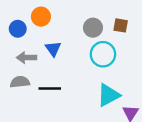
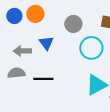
gray circle: (93, 28) -> (73, 24), moved
blue circle: (18, 29) -> (14, 16), moved

